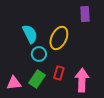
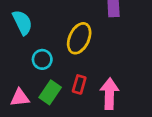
cyan semicircle: (30, 34) -> (22, 22), moved
cyan circle: (39, 54) -> (42, 59), moved

